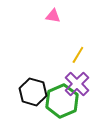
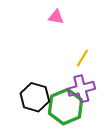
purple cross: (77, 84) -> (81, 89), turned 30

